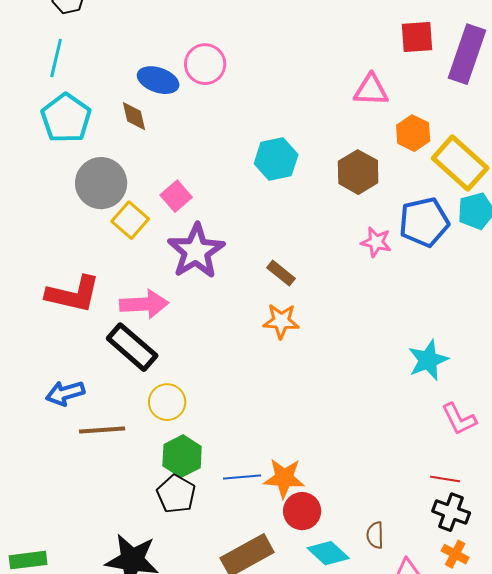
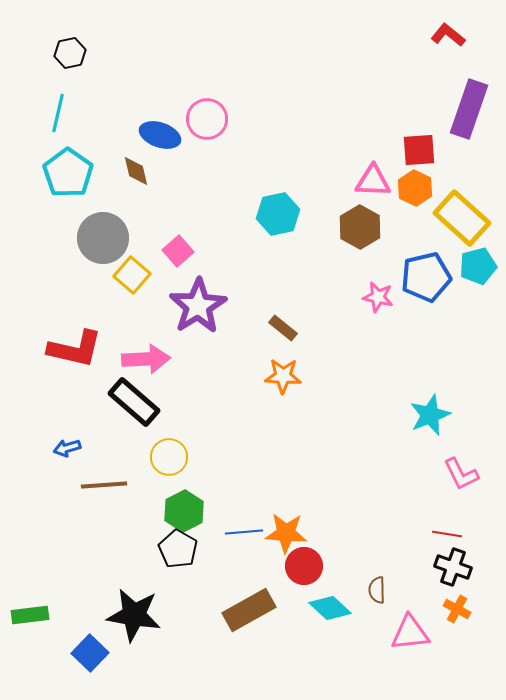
red square: (417, 37) -> (419, 150), moved
pink triangle: (371, 90) -> (373, 181), moved
blue arrow: (65, 393) -> (67, 448), size x0.7

